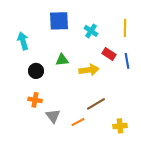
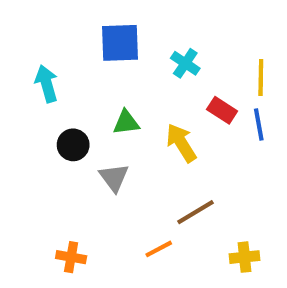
yellow line: (125, 28) -> (261, 78), moved
yellow arrow: (89, 70) -> (181, 143), turned -114
orange cross: (35, 100) -> (71, 257), moved
gray triangle: (53, 116) -> (114, 178), moved

